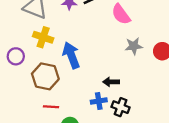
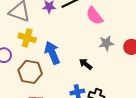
black arrow: (111, 82) -> (86, 64), moved, turned 40

